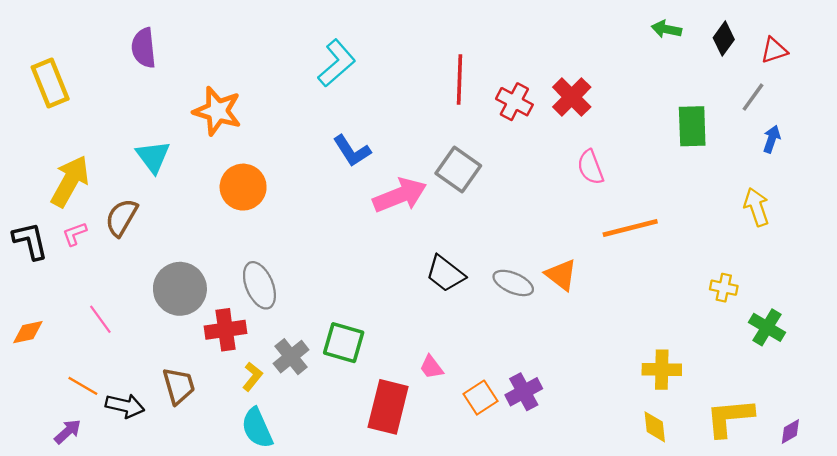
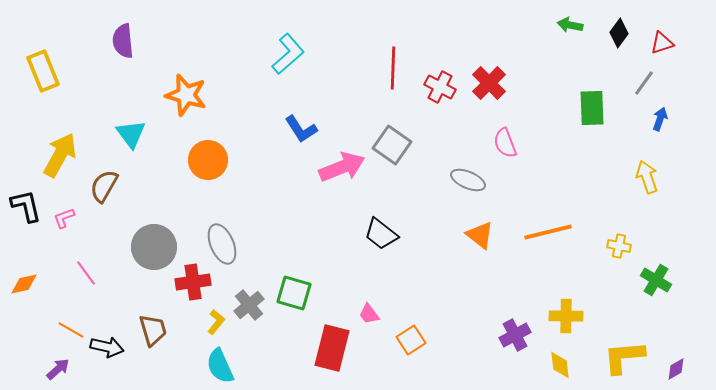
orange line: (630, 228) -> (548, 232), moved
pink L-shape: (75, 234) -> (64, 218), moved
gray ellipse: (513, 283) -> (468, 180), moved
purple cross: (524, 392) -> (515, 335), moved

